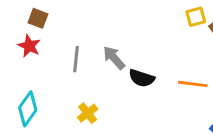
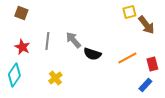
red star: (29, 46) -> (22, 47), moved
orange line: (193, 84) -> (127, 58), turned -36

